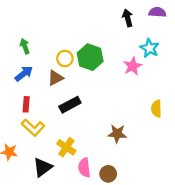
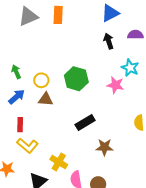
yellow circle: (65, 58) -> (41, 80), moved
pink star: (133, 66) -> (115, 85), turned -30
brown triangle: (55, 78) -> (46, 99), turned 35
black rectangle: (70, 105) -> (85, 123), moved

